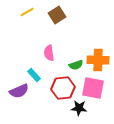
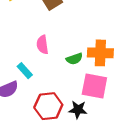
red hexagon: (63, 88) -> (48, 106), moved

